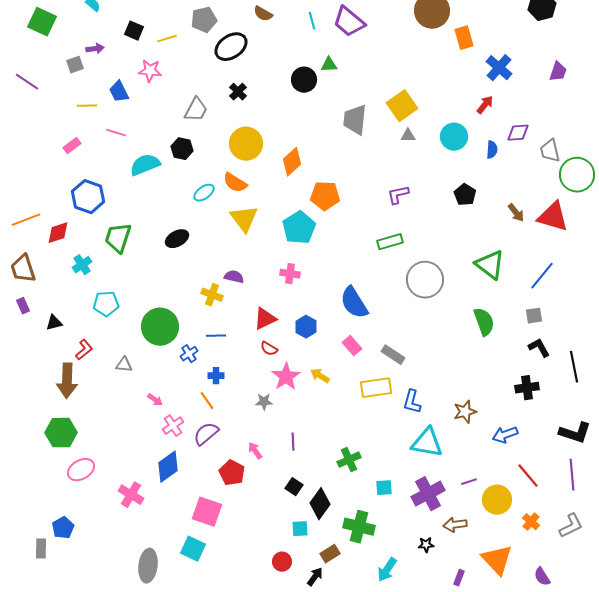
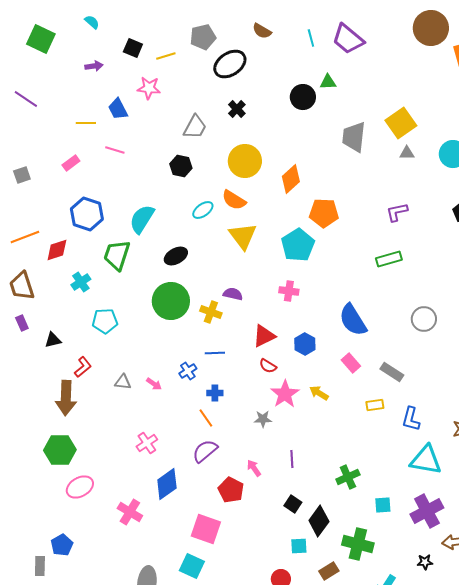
gray square: (75, 65) -> (22, 175), moved
cyan semicircle: (145, 165) -> (142, 219), moved, turned -36
gray circle: (425, 280) -> (424, 319), moved, size x0.7
green circle: (160, 327) -> (171, 301), moved
yellow rectangle: (376, 388) -> (375, 405), size x0.6
pink arrow: (155, 400) -> (154, 384), moved
pink cross: (173, 426) -> (147, 443), moved

